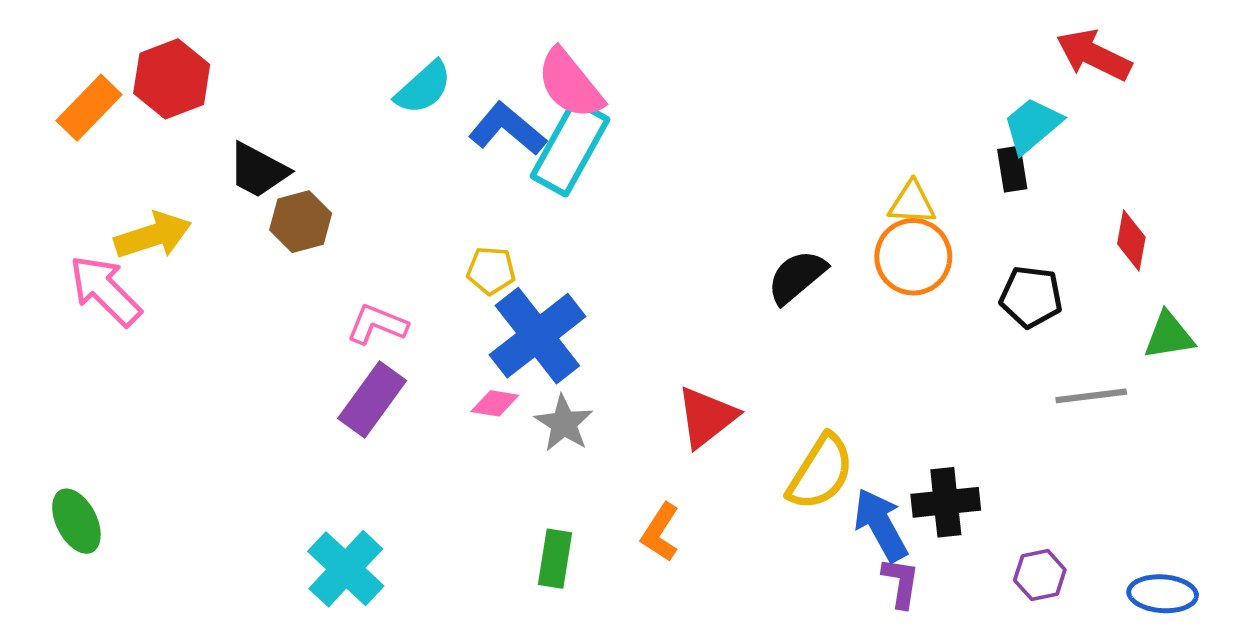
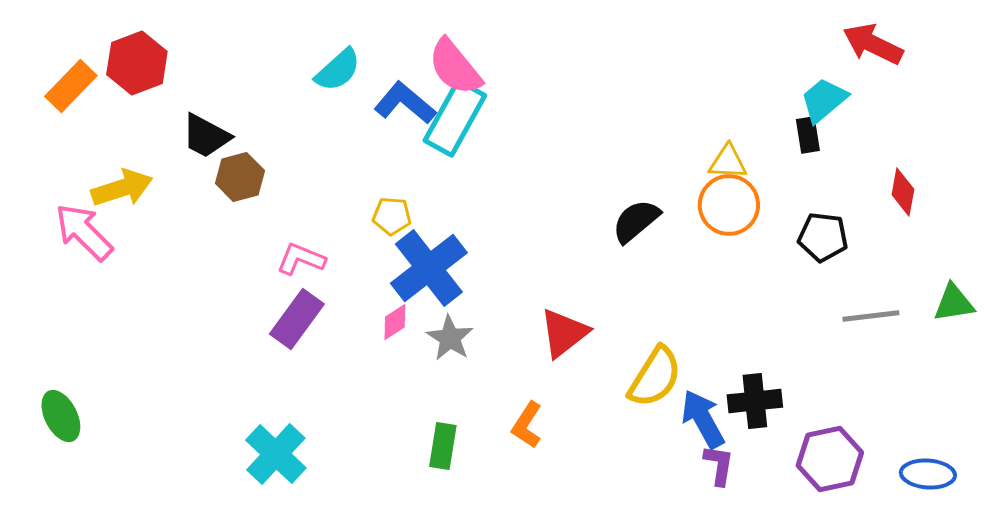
green triangle: (1169, 336) -> (954, 303), moved
pink diamond: (495, 403) -> (395, 322), turned -42
purple hexagon: (1040, 575) -> (830, 459), size x1.6

